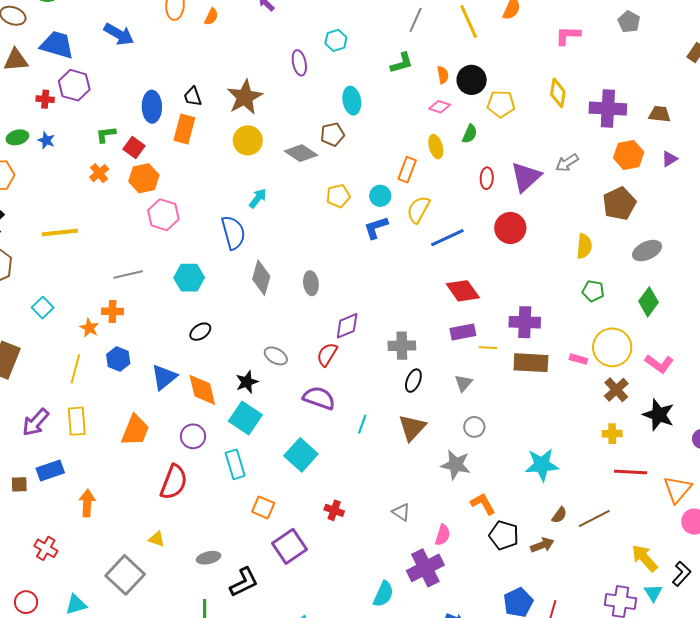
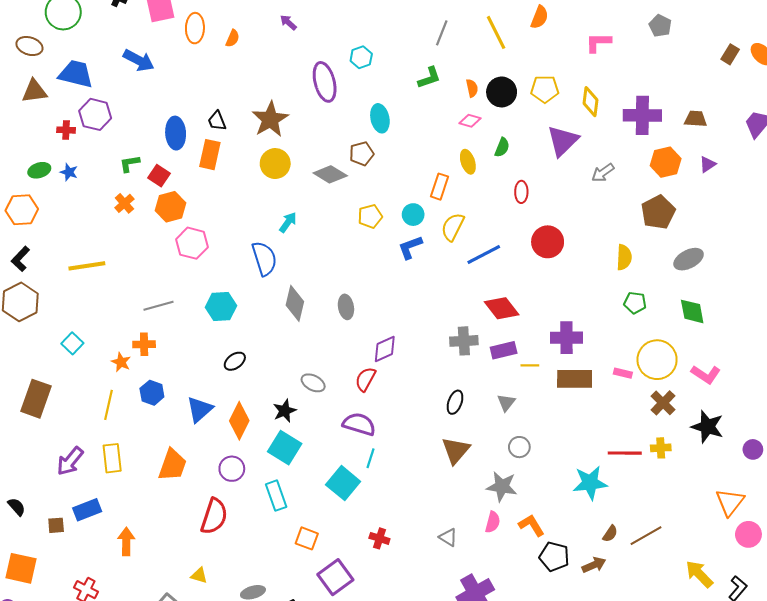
purple ellipse: (299, 63) -> (325, 82), size x1.5
yellow pentagon: (501, 104) -> (545, 89), moved
purple triangle: (526, 177) -> (563, 141), moved
green diamond: (648, 302) -> (692, 311), turned -44
gray cross: (402, 346) -> (464, 341), moved
orange diamond: (202, 390) -> (239, 421), turned 42
cyan line: (362, 424) -> (370, 458), moved
red line: (631, 472) -> (625, 453), moved
pink semicircle: (443, 535) -> (493, 522), moved

